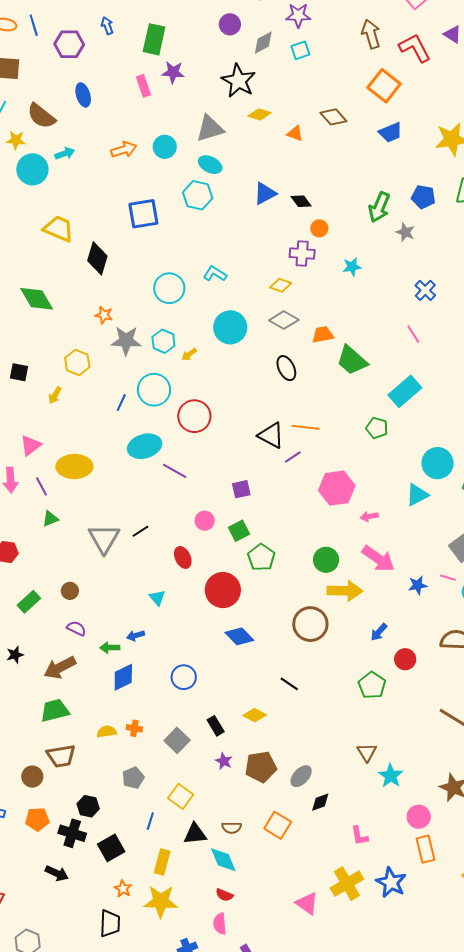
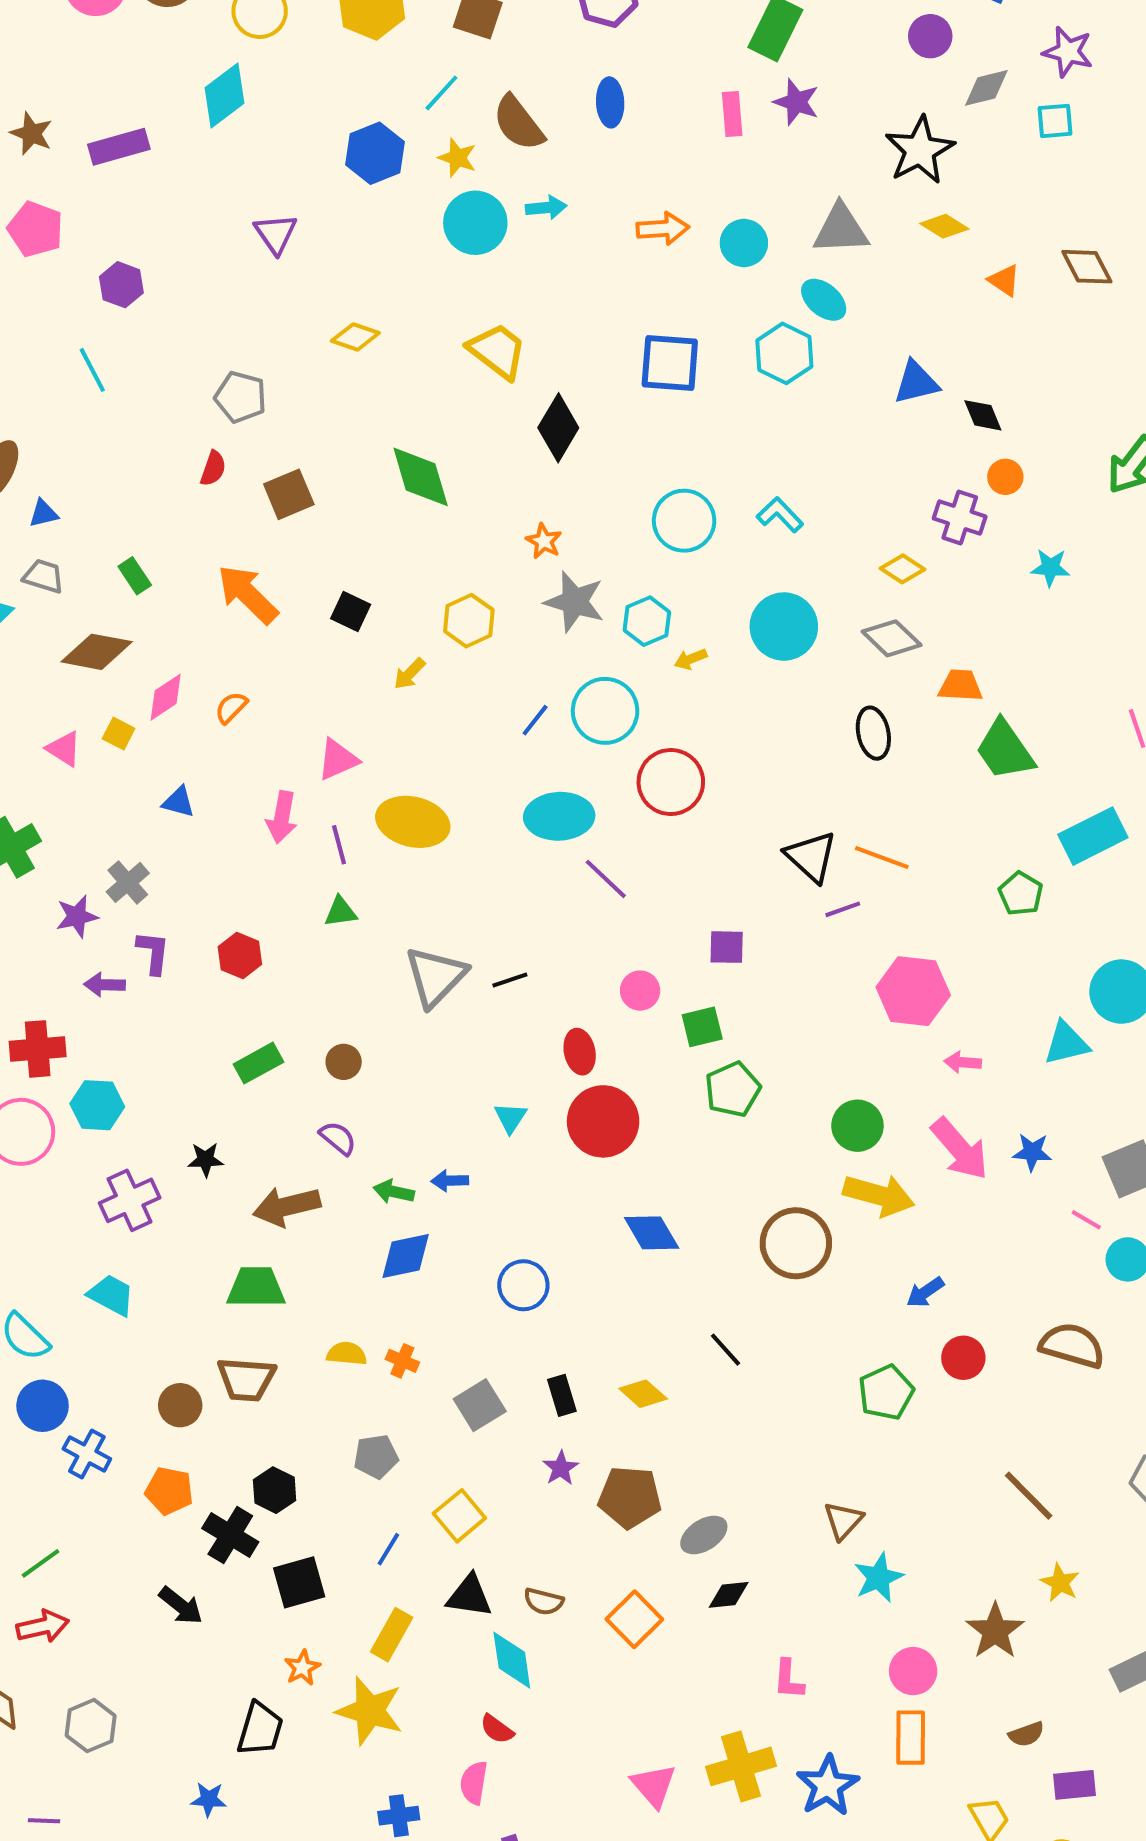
blue star: (418, 585) -> (1032, 1152), moved
red circle: (223, 590) -> (603, 1121), moved

